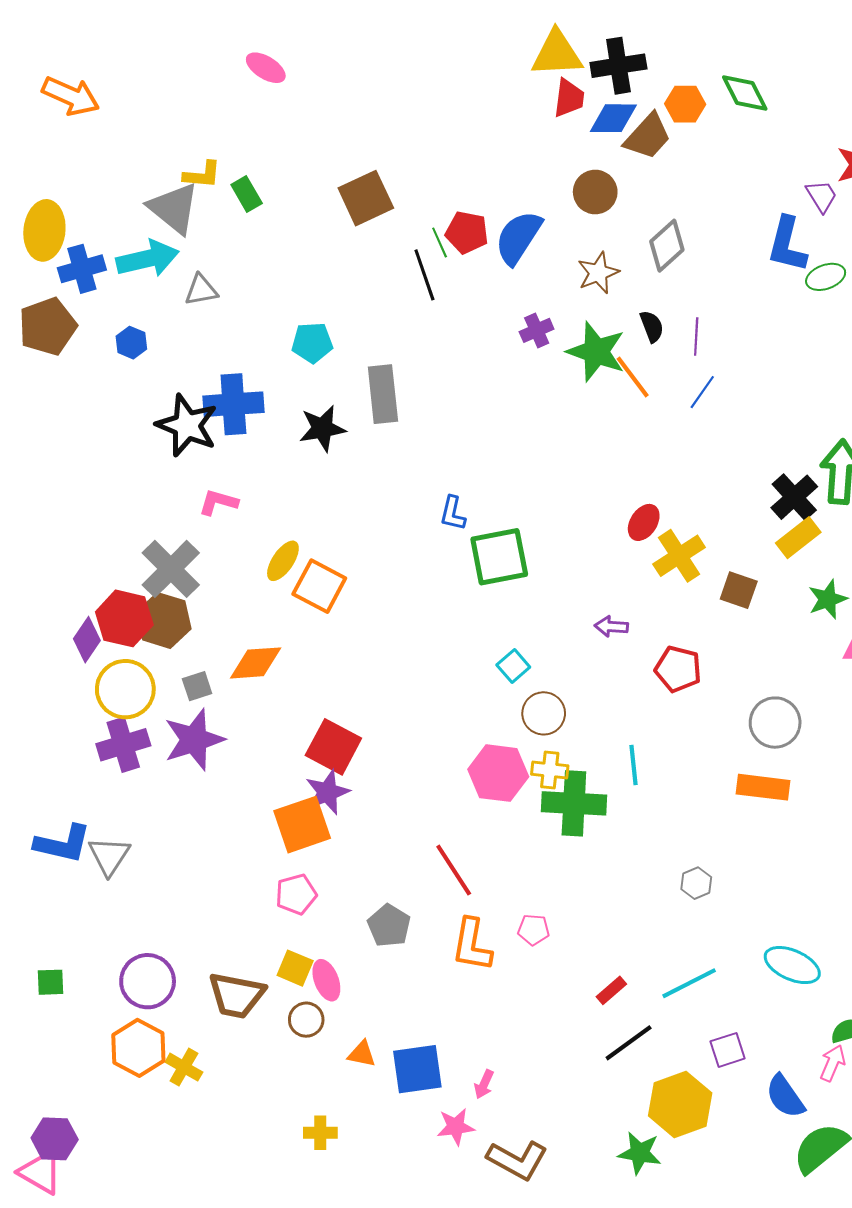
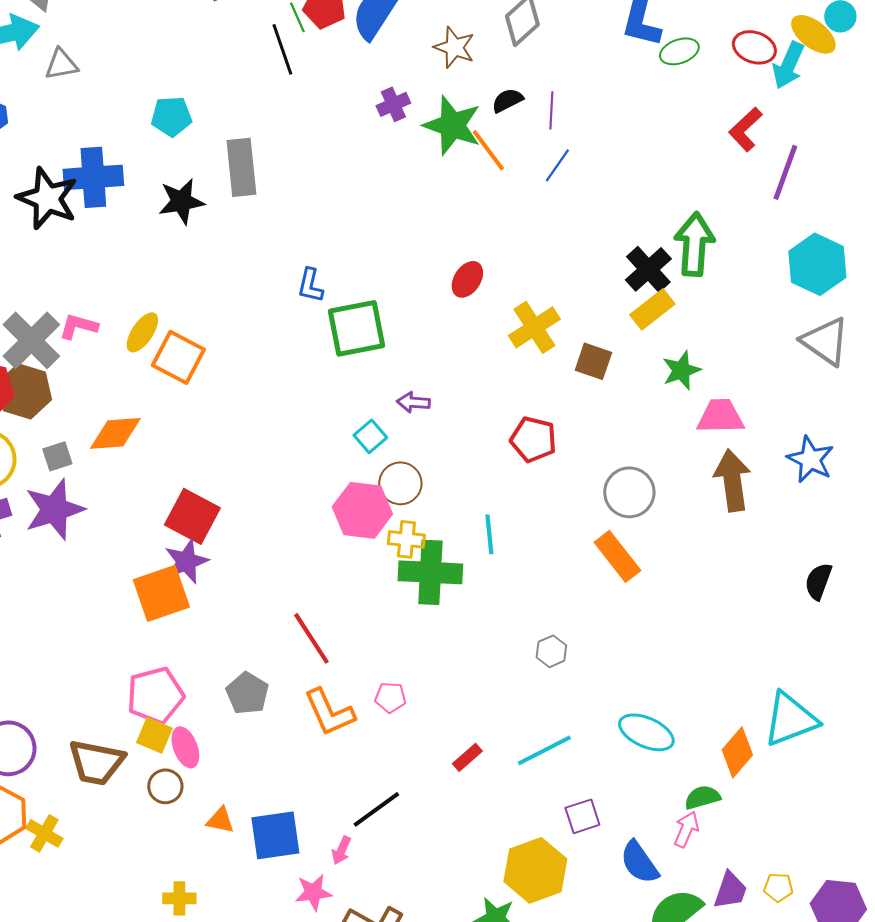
brown star: (598, 273) -> (454, 47), turned -30
black semicircle: (652, 326) -> (507, 100), turned -96
pink L-shape: (218, 502) -> (78, 326), moved
red ellipse: (644, 522) -> (467, 279), moved
purple arrow: (611, 627) -> (413, 402), moved
pink hexagon: (498, 773) -> (362, 510), moved
orange rectangle: (763, 787) -> (617, 556), turned 45
pink pentagon: (296, 894) -> (155, 695), moved, size x1.4
orange L-shape: (472, 945) -> (329, 712), turned -34
black line: (629, 1043) -> (376, 809), moved

